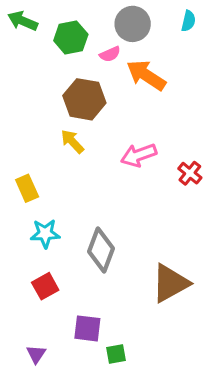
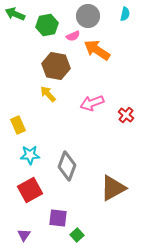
red square: (45, 286) -> (30, 190), size x1.4
green square: (116, 354) -> (77, 235), turned -32

